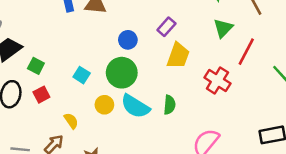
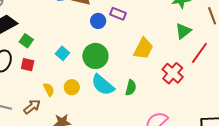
purple rectangle: (166, 27) -> (118, 14), moved, turned 63
blue circle: (128, 40) -> (98, 21), moved
red square: (41, 95) -> (28, 65), turned 32
yellow circle: (104, 105) -> (72, 87), moved

